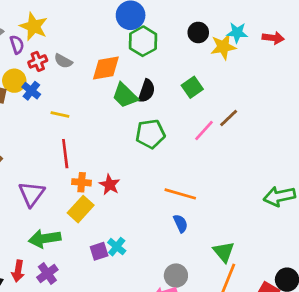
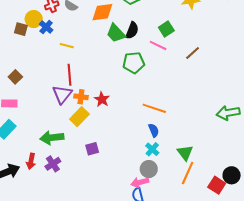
pink line: (204, 131) -> (158, 45), moved, turned 72
purple triangle: (32, 194) -> (62, 94), moved
cyan cross: (117, 247) -> (152, 149), moved

